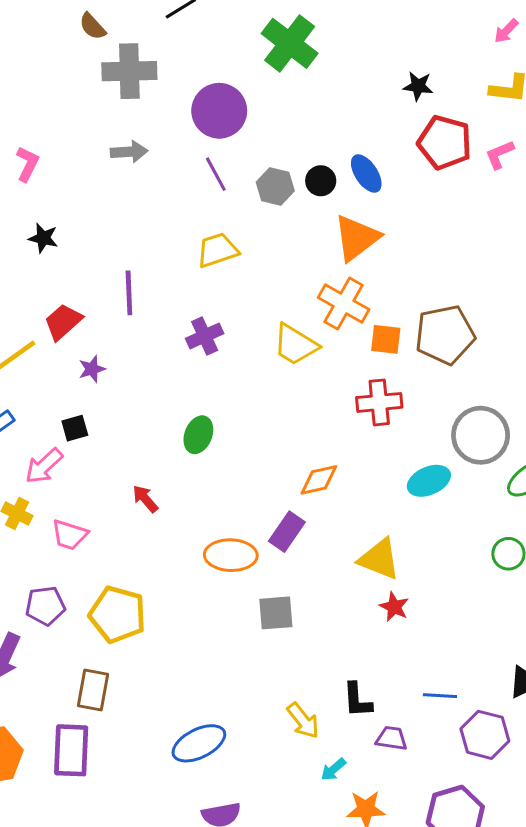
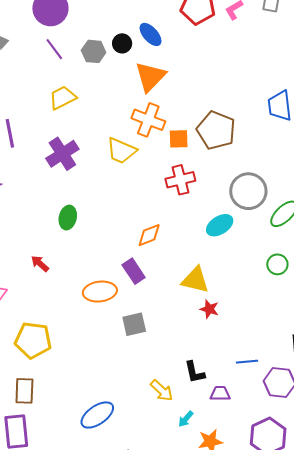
brown pentagon: (445, 335) -> (216, 130), turned -30
purple cross: (205, 336) -> (62, 154), size x1.4
purple rectangle: (287, 532) -> (134, 271), turned -60

